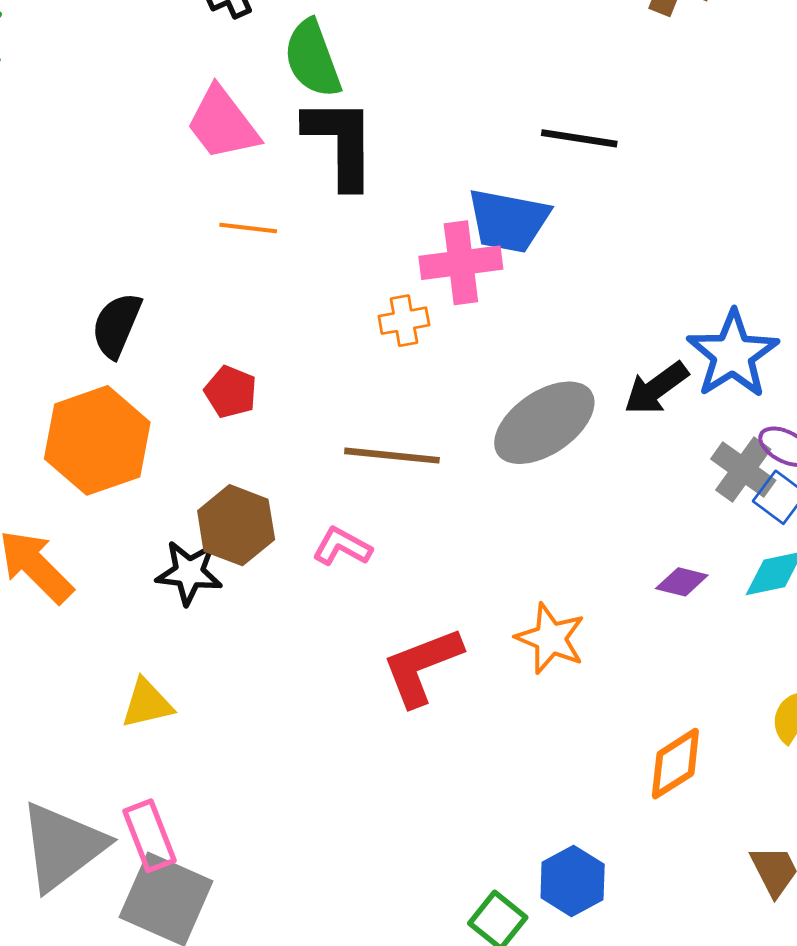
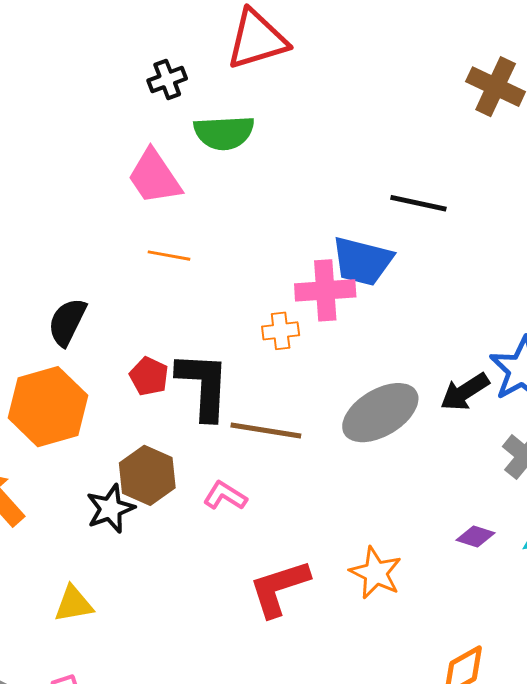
green semicircle: (313, 59) -> (224, 133), turned -76
black L-shape: (340, 143) -> (203, 385), moved
black star: (189, 573) -> (110, 509), turned -30

